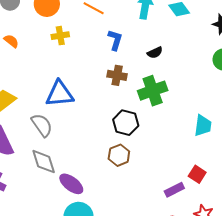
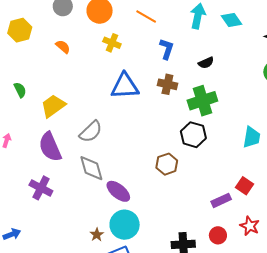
yellow cross: (60, 36) -> (112, 43), turned 30
blue triangle: (60, 94) -> (125, 86), moved
black hexagon: (126, 123) -> (193, 135), moved
gray semicircle: (42, 125) -> (91, 132), turned 80

